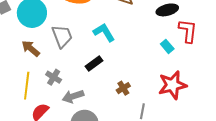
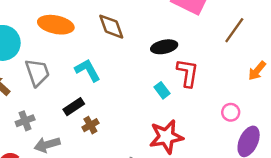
gray cross: (54, 77) -> (25, 121), turned 35
brown cross: (123, 88) -> (90, 125), moved

